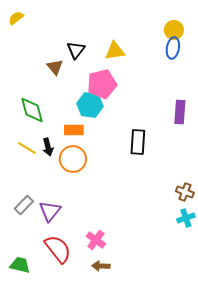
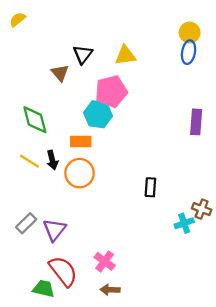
black rectangle: (138, 142) -> (150, 187), moved, size x0.7
cyan cross: (186, 218) -> (184, 223), moved
green trapezoid: (20, 265) -> (44, 289), moved

